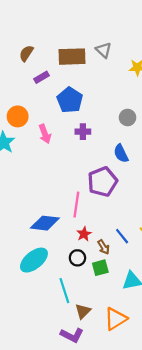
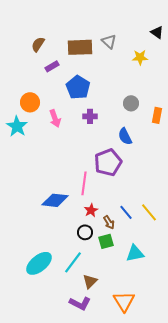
cyan ellipse: (34, 260) -> (39, 263), moved
cyan line: (64, 291) -> (73, 262), turned 55
orange triangle: (116, 319) -> (124, 301), moved, turned -30

